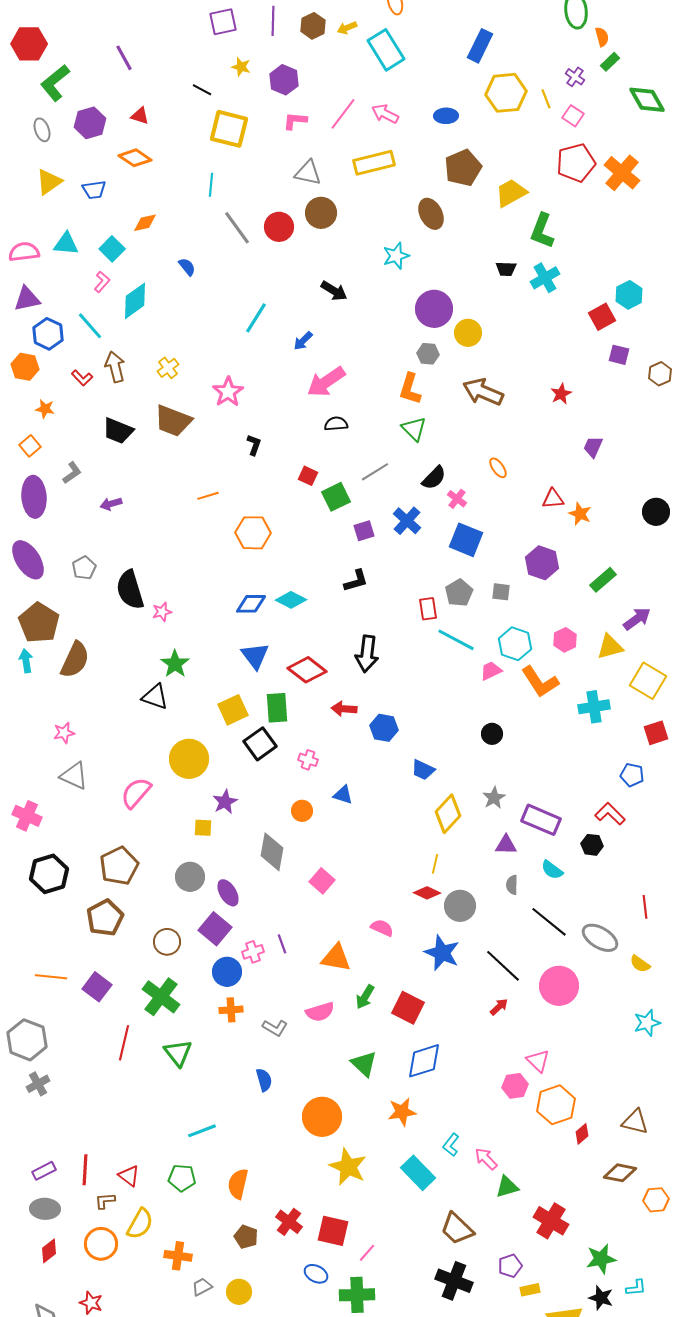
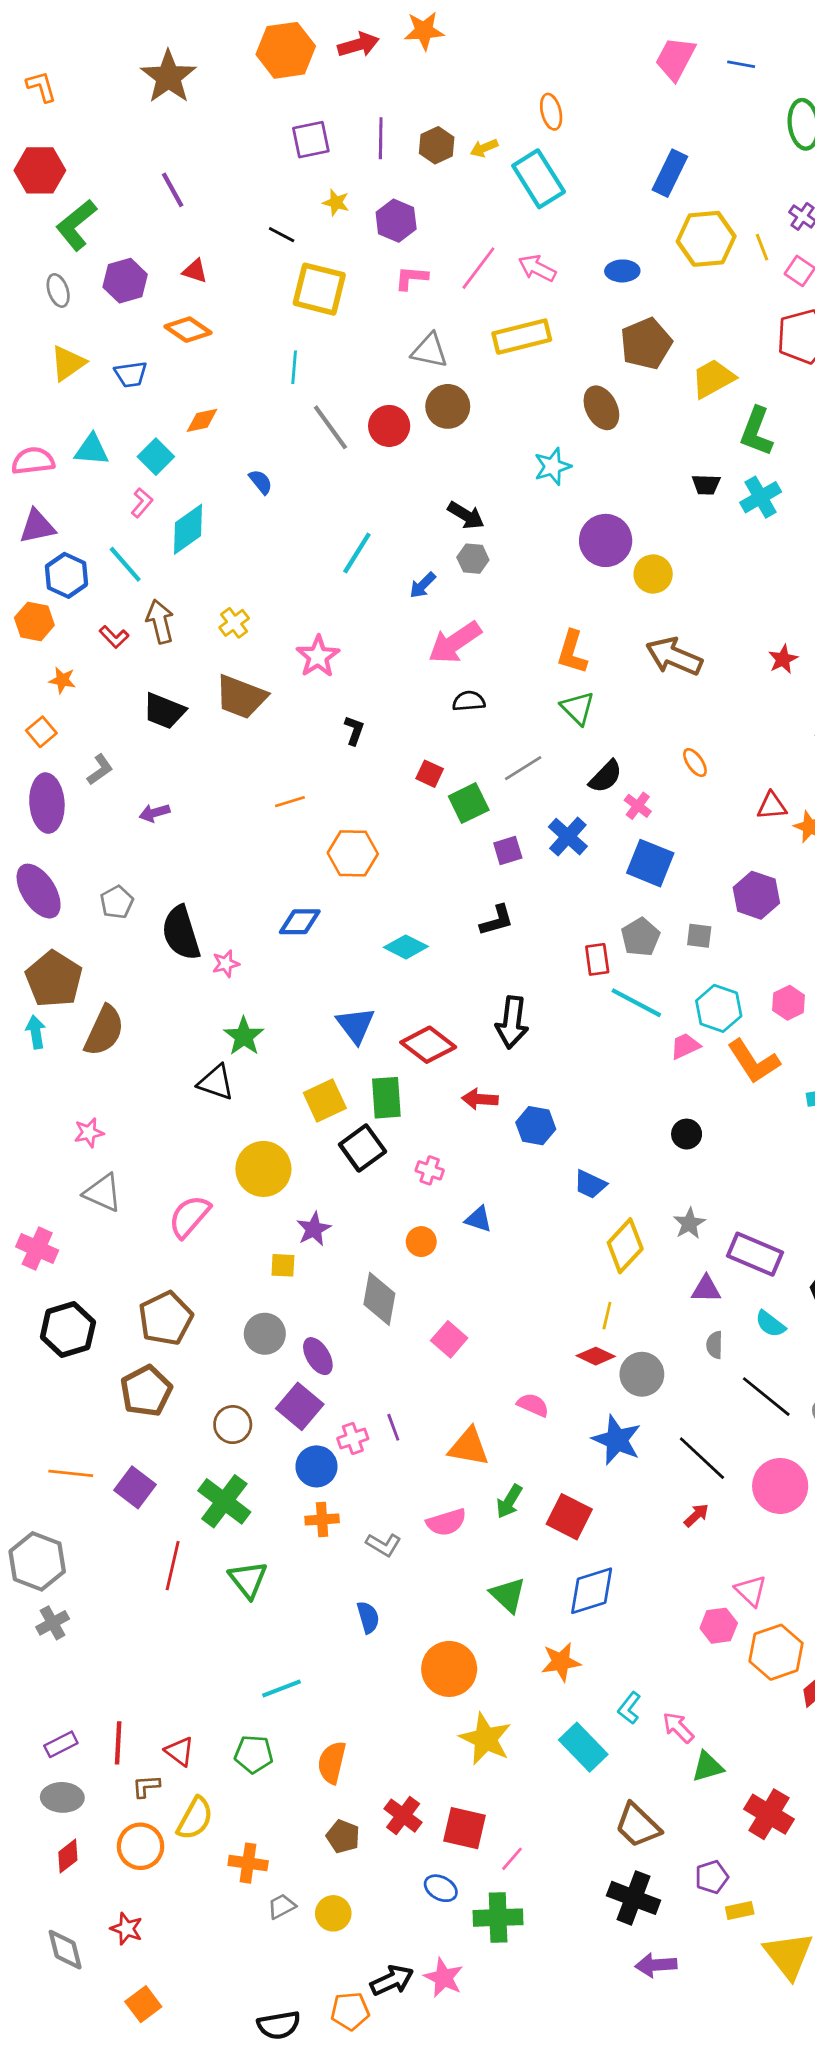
gray hexagon: (428, 354) -> (473, 559), moved
blue diamond: (251, 604) -> (300, 922), moved

